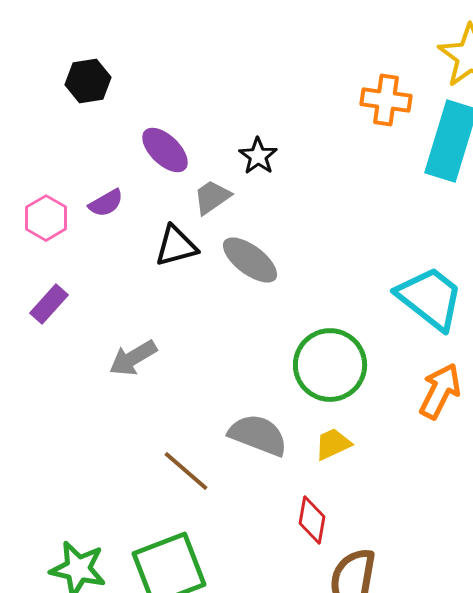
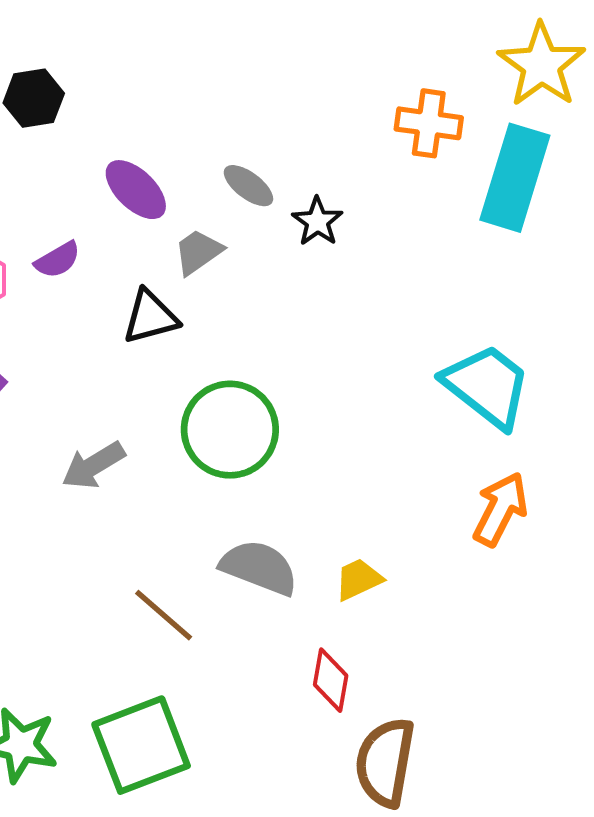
black star: (258, 156) -> (317, 221), moved
gray ellipse: (250, 260) -> (248, 186), moved, size x0.7
green circle: (330, 365) -> (230, 430), moved

